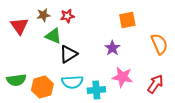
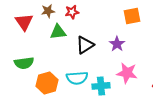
green triangle: (53, 36) -> (58, 32), turned -30
black triangle: (68, 54) -> (85, 45), moved
green semicircle: (16, 80) -> (24, 63), moved

